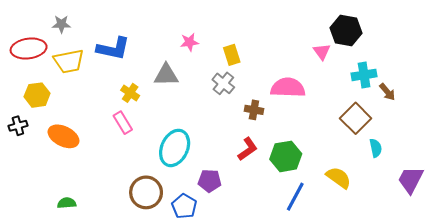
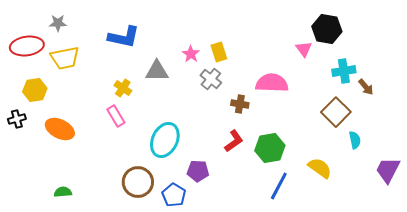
pink star: (189, 42) -> (191, 54), moved, turned -30
blue L-shape: (113, 49) -> (124, 37), moved

